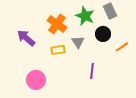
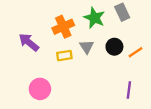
orange cross: (57, 24) -> (63, 27), turned 30
black circle: (103, 34) -> (114, 47), moved
purple line: (92, 71) -> (129, 90), moved

